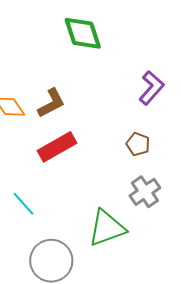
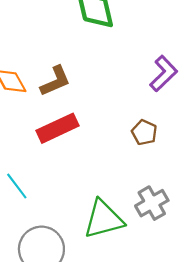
gray cross: (145, 192) -> (152, 203), moved

